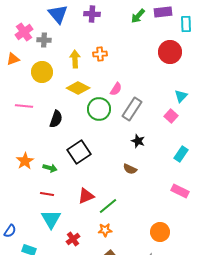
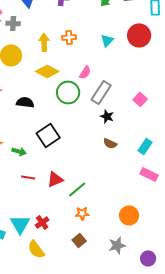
cyan triangle: (181, 96) -> (107, 40), moved
black semicircle: (56, 119) -> (25, 102), turned -102
black star: (138, 141) -> (107, 116), moved
cyan rectangle: (181, 154) -> (145, 146), moved
brown semicircle: (130, 169) -> (110, 143), moved
red line: (47, 194) -> (28, 177), moved
cyan triangle: (51, 219) -> (20, 224), moved
orange star: (105, 230) -> (82, 213), moved

